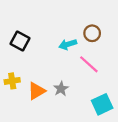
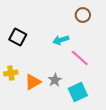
brown circle: (92, 33) -> (83, 15), moved
cyan square: (102, 104) -> (78, 92), moved

